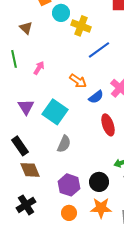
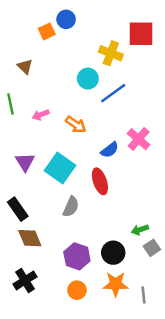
cyan circle: (61, 13) -> (88, 79), moved
yellow cross: (81, 26) -> (111, 53), moved
pink arrow: (39, 68) -> (41, 115), turned -144
orange arrow: (78, 81) -> (76, 125), moved
red ellipse: (108, 125) -> (100, 181), moved

